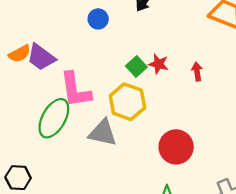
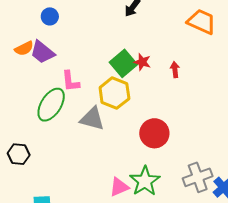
blue circle: (98, 19) -> (50, 16), moved
green square: (136, 67) -> (123, 63), size x1.5
pink L-shape: (75, 90) -> (70, 81), size x0.7

